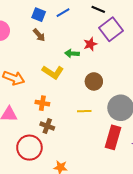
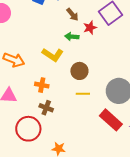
brown arrow: (39, 35) -> (72, 14), moved
brown circle: (94, 81) -> (79, 71), moved
red rectangle: (113, 137) -> (111, 120), turned -65

